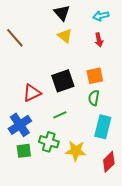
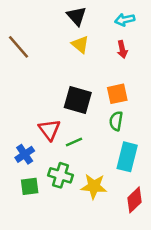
black square: (63, 81) -> (78, 100), turned 35
red triangle: (32, 93) -> (49, 130), moved, turned -42
blue cross: (20, 125) -> (25, 154), size x0.7

